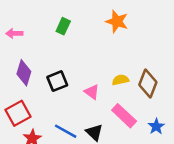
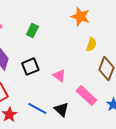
green rectangle: (63, 26) -> (32, 31), moved
yellow semicircle: (120, 80) -> (91, 45), moved, turned 120

